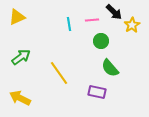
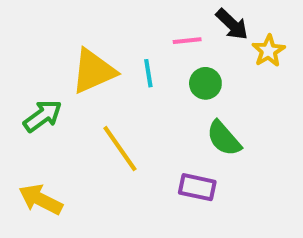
yellow triangle: (17, 17) -> (93, 71), moved, size x1.4
cyan line: (69, 24) -> (148, 73), moved

